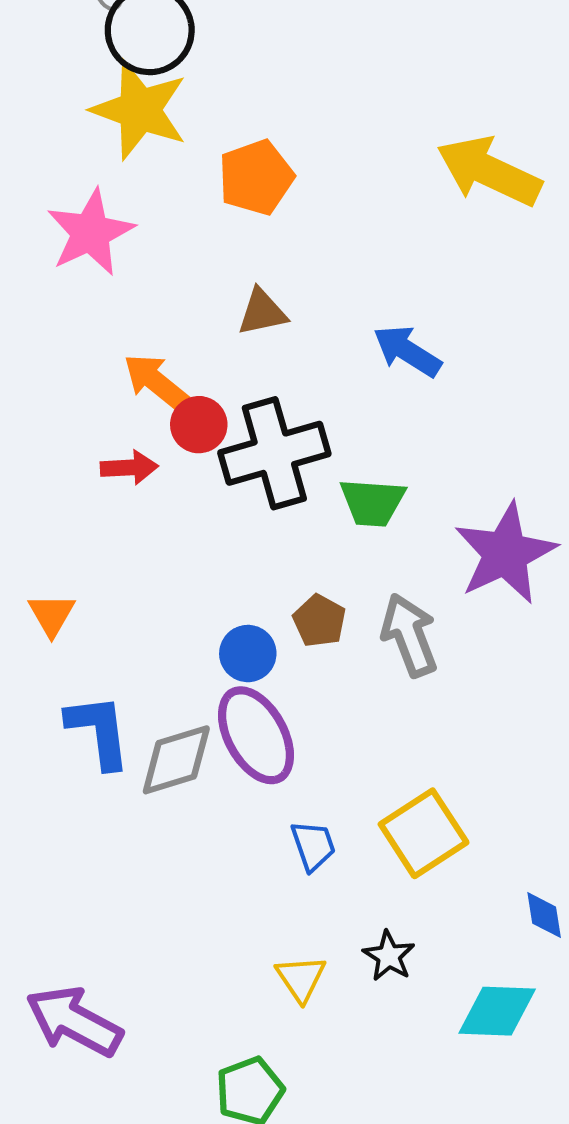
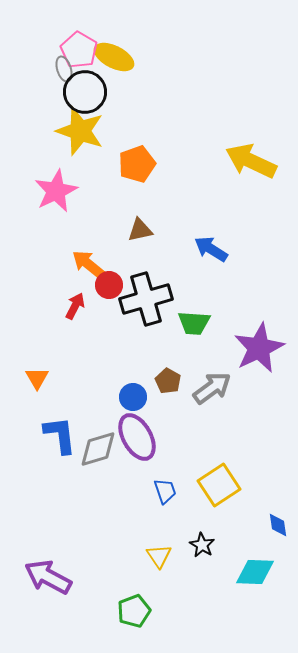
red arrow: (129, 468) -> (75, 306), turned -60
gray arrow: (409, 635) -> (212, 388), turned 75

